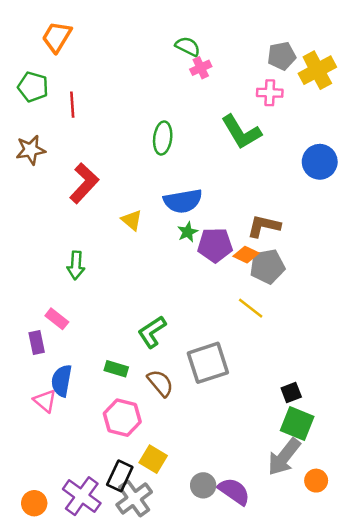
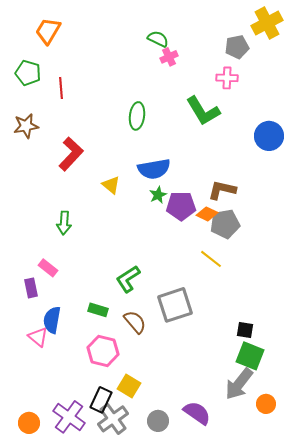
yellow cross: (317, 70) -> (267, 23), moved
black square: (291, 393) -> (245, 330), turned 30
gray circle: (203, 485) -> (158, 421), moved

